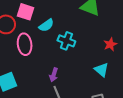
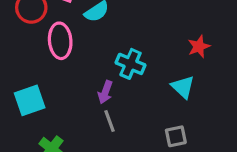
cyan cross: (66, 41) -> (130, 64), moved

